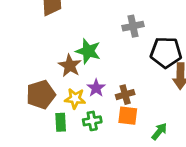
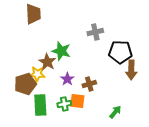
yellow star: (75, 99) -> (37, 74), moved
orange square: (128, 116) -> (77, 101), moved
green rectangle: (61, 122) -> (40, 105), size x1.5

